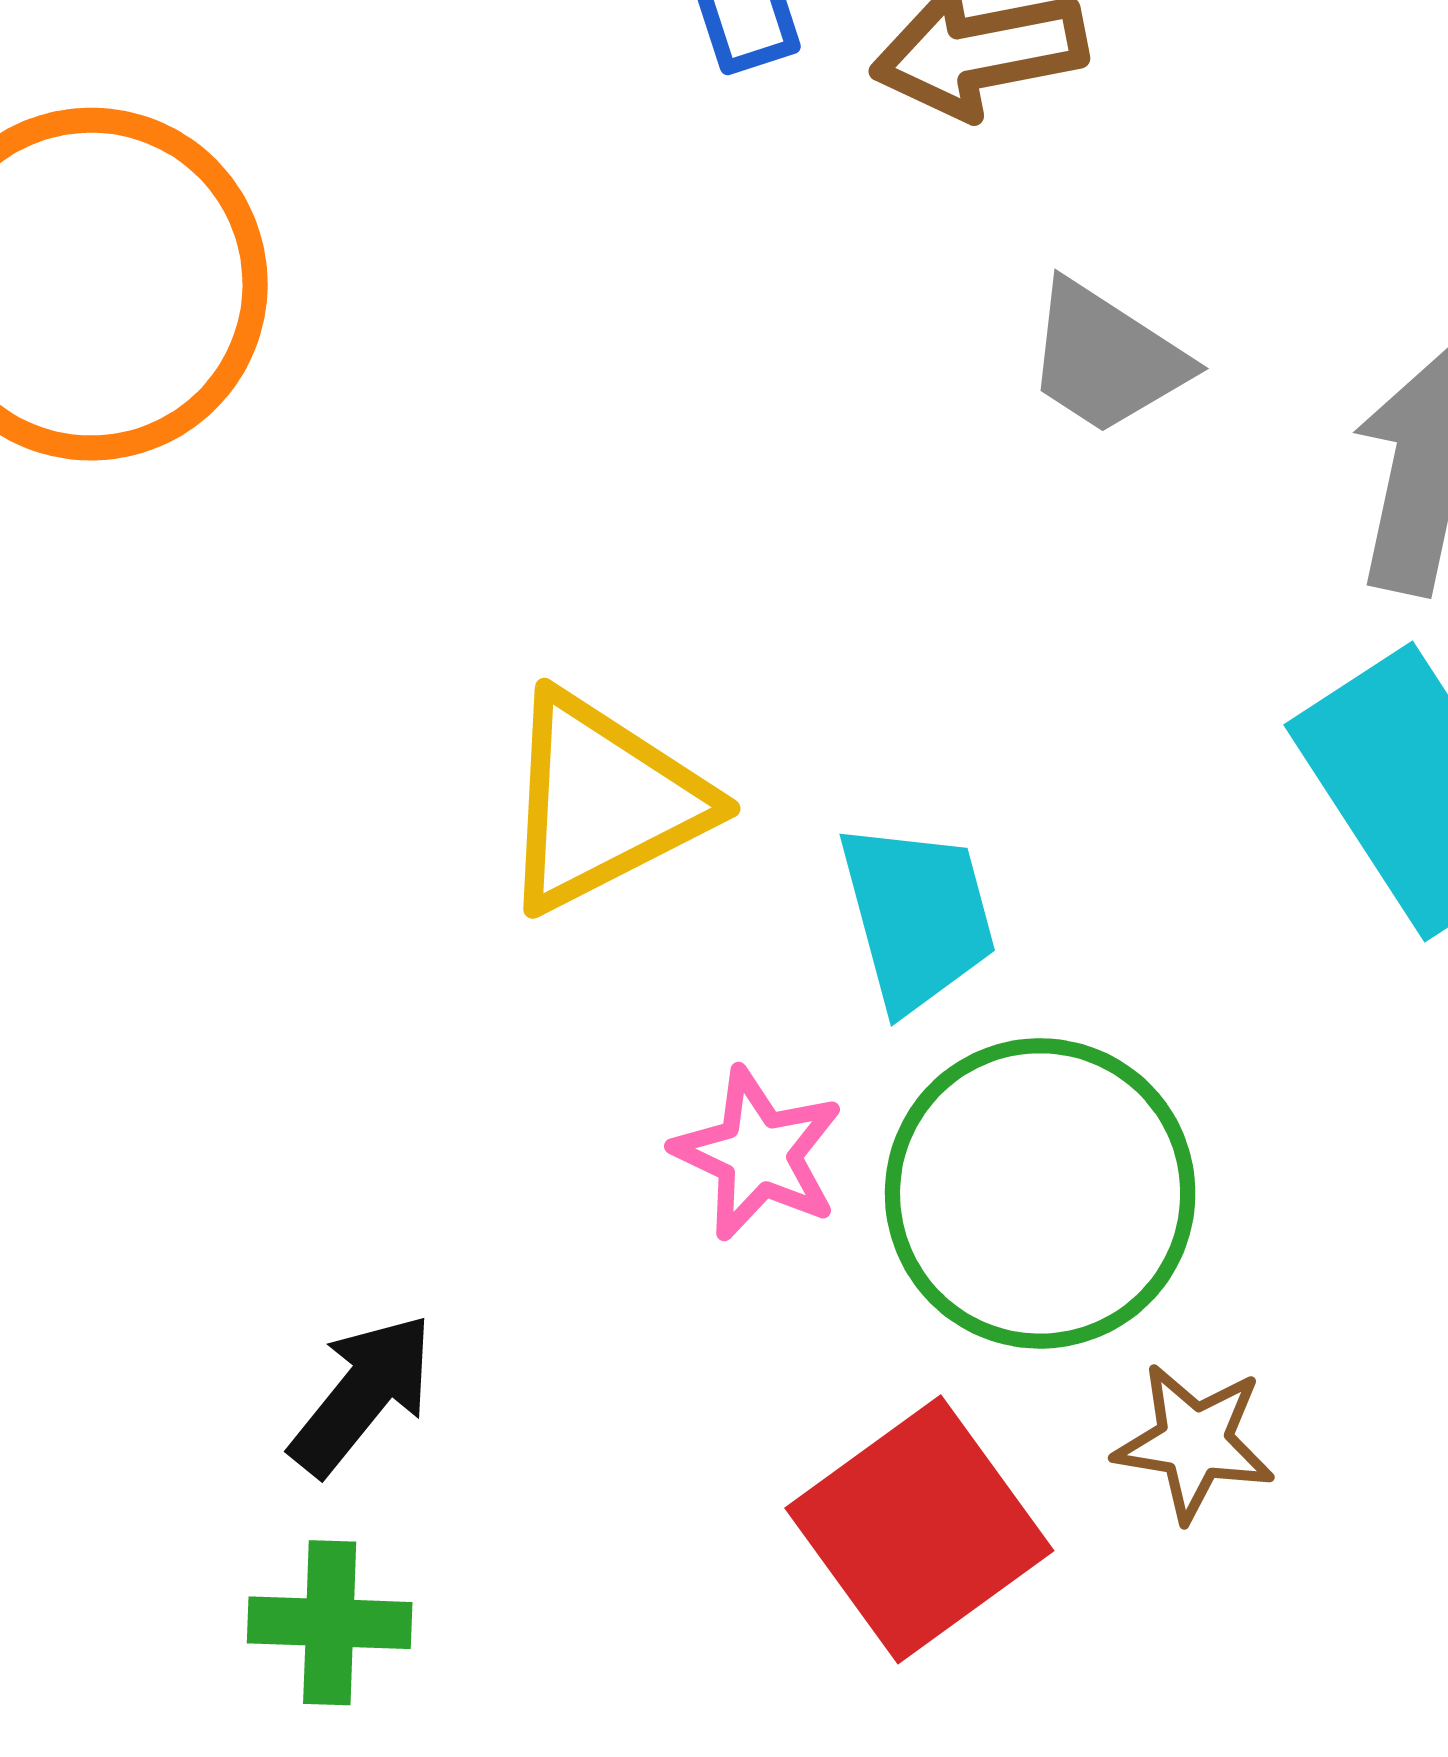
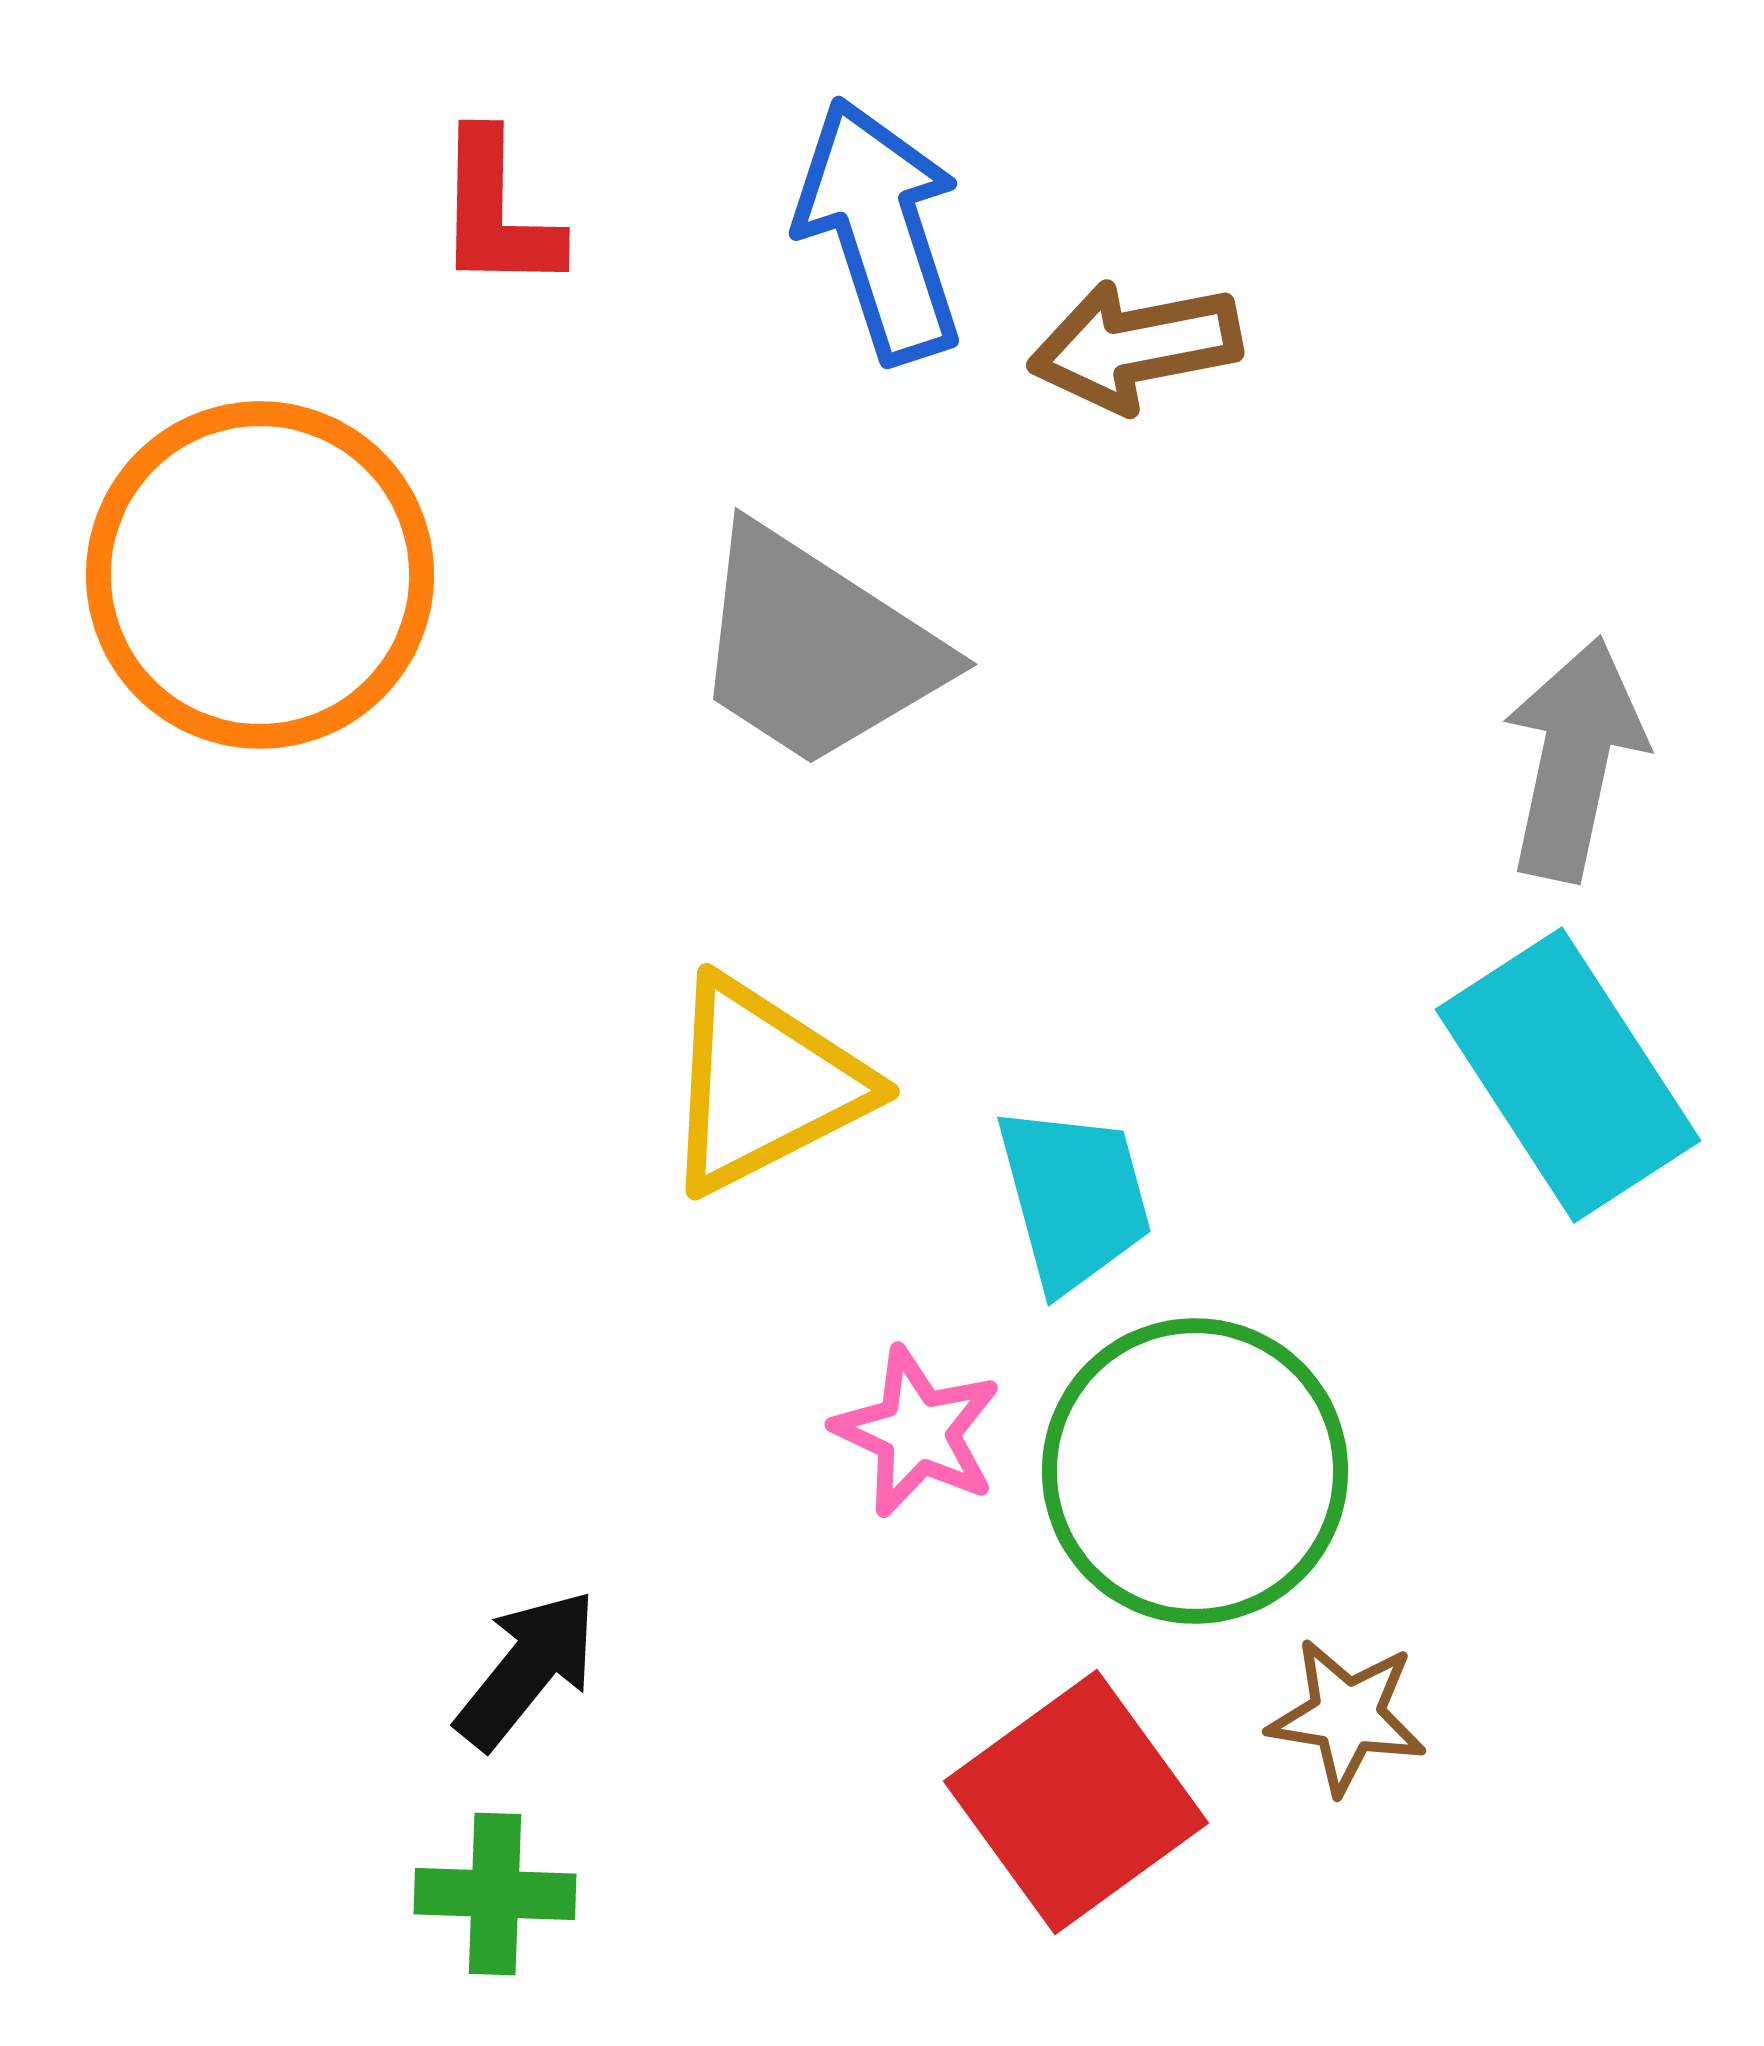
gray trapezoid: (1106, 358) -> (816, 648), moved, size x1.6

